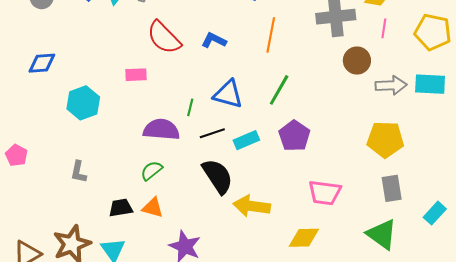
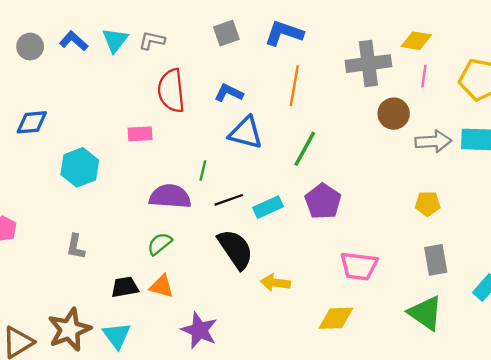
red semicircle: (164, 38) -> (171, 91), turned 39
blue triangle: (228, 94) -> (246, 133), moved
yellow pentagon: (385, 139) -> (428, 204), size x0.6
yellow arrow: (252, 206) -> (275, 283), size x0.7

